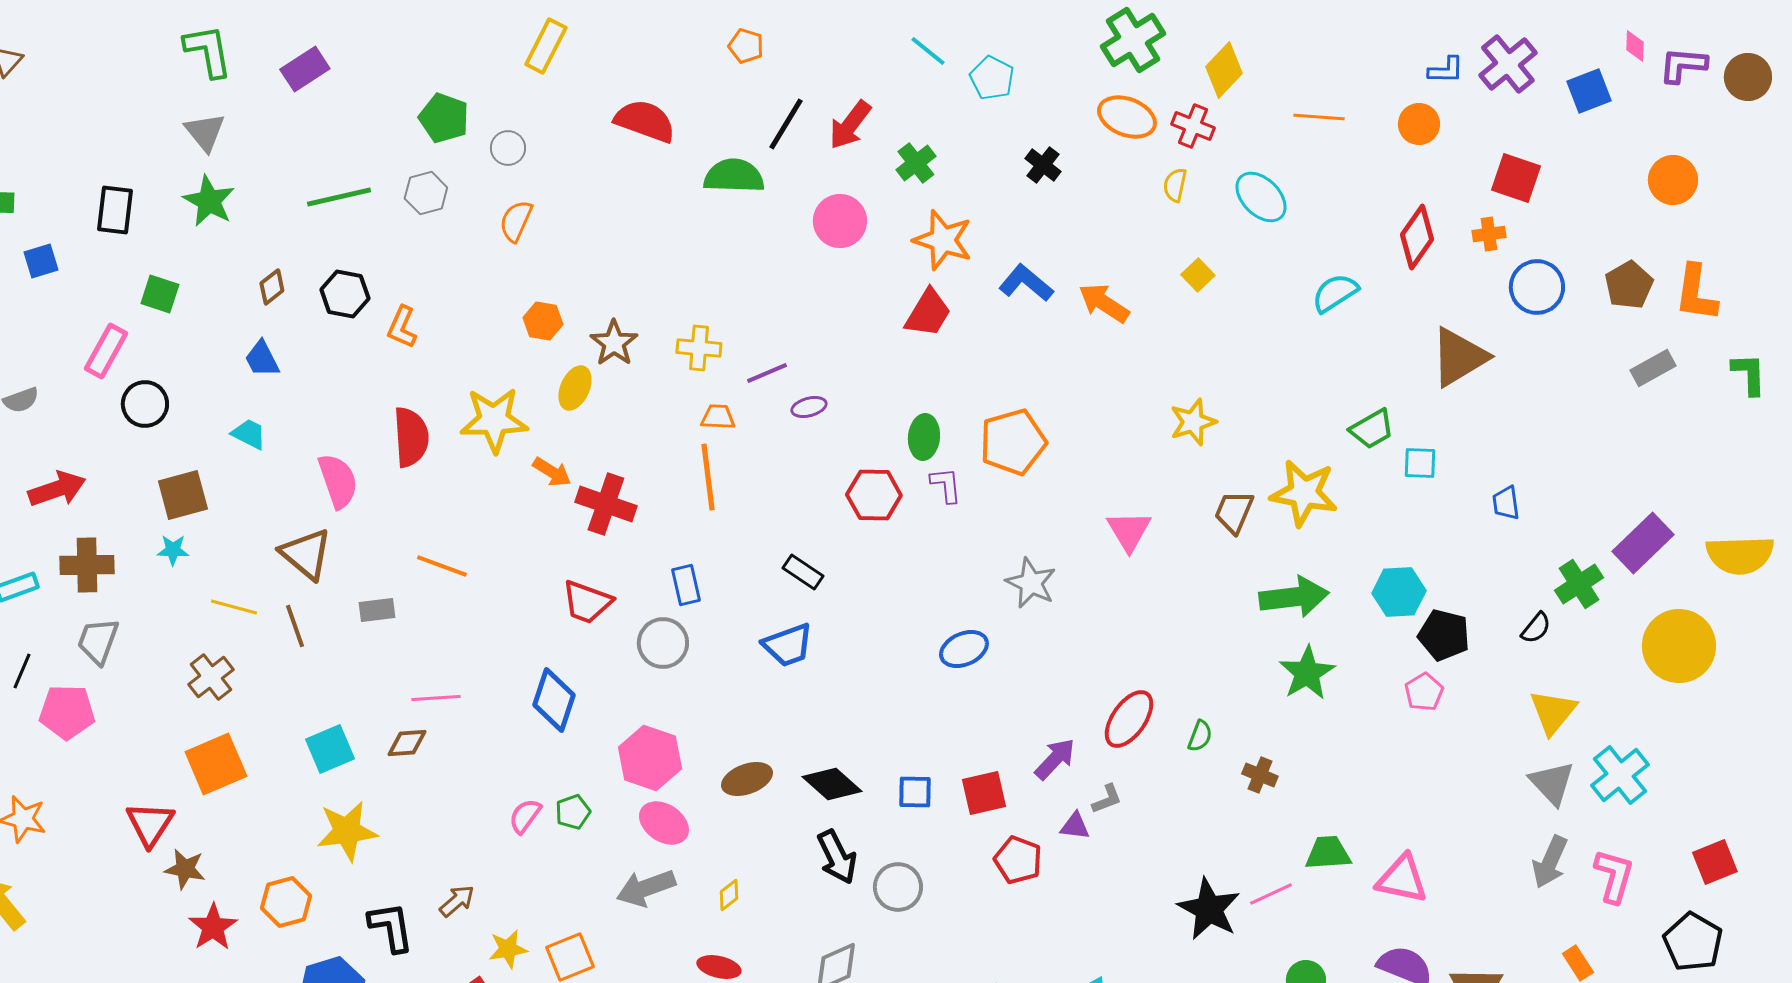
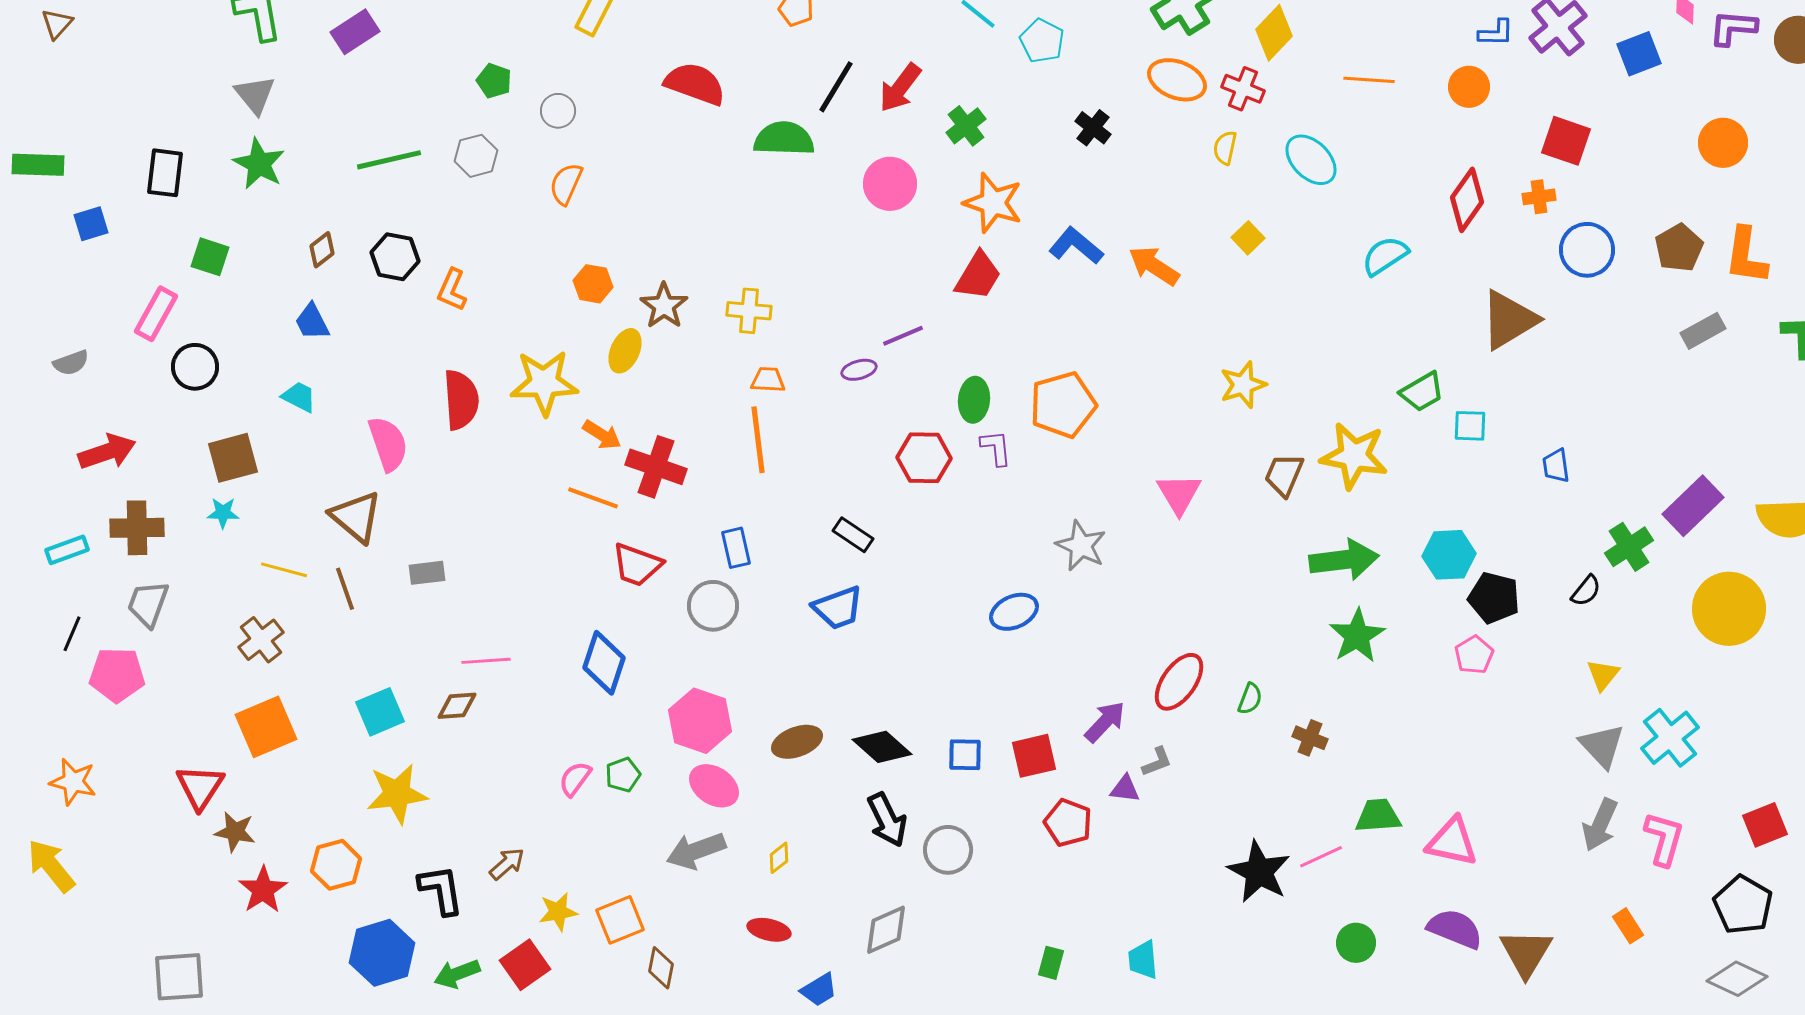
green pentagon: (444, 118) -> (494, 81), size x0.7
purple line: (767, 373) -> (903, 336), moved
orange line: (442, 566) -> (593, 498), moved
yellow triangle: (1553, 712) -> (1603, 675), size x0.7

